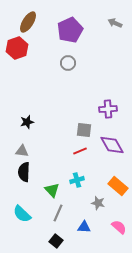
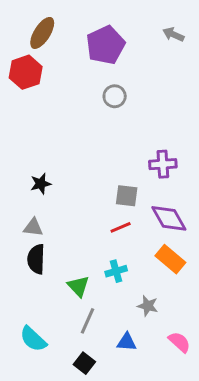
gray circle: (68, 63) -> (115, 96), moved
orange rectangle: (118, 186) -> (170, 259), moved
cyan semicircle: (22, 214) -> (33, 339), moved

